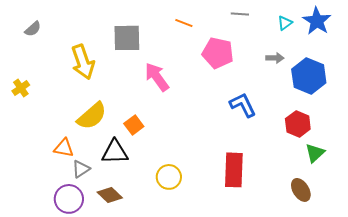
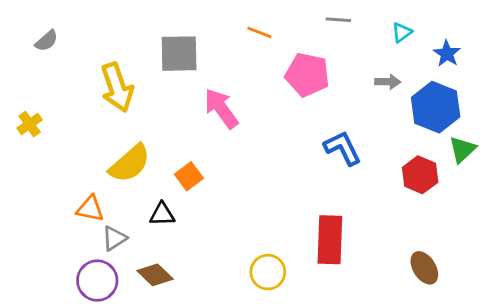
blue star: (317, 21) -> (447, 54), moved, size x0.7
black triangle: (115, 152) -> (162, 214), size x0.7
green triangle: (315, 153) -> (462, 149), moved
yellow circle: (169, 177) -> (268, 272), moved

